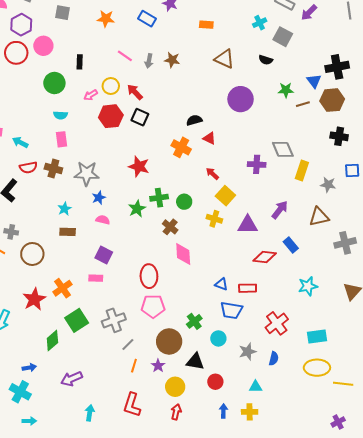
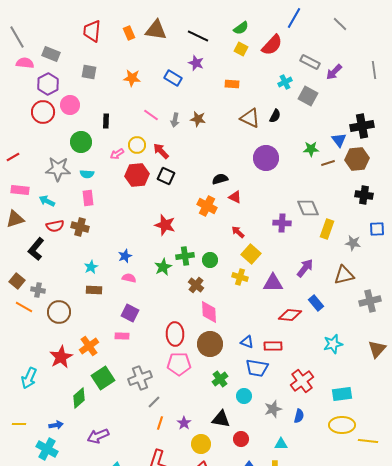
black semicircle: (266, 60) -> (275, 116), moved, turned -80
gray star: (87, 174) -> (58, 169), moved
brown circle: (169, 341) -> (210, 344), moved

